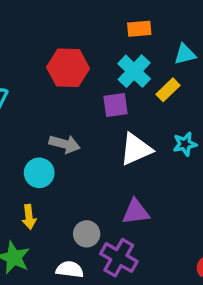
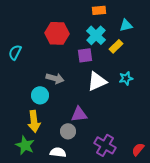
purple triangle: (136, 212) -> (79, 114), moved
yellow arrow: (29, 217) -> (34, 121), size x1.5
purple cross: (119, 258) -> (105, 145), moved

